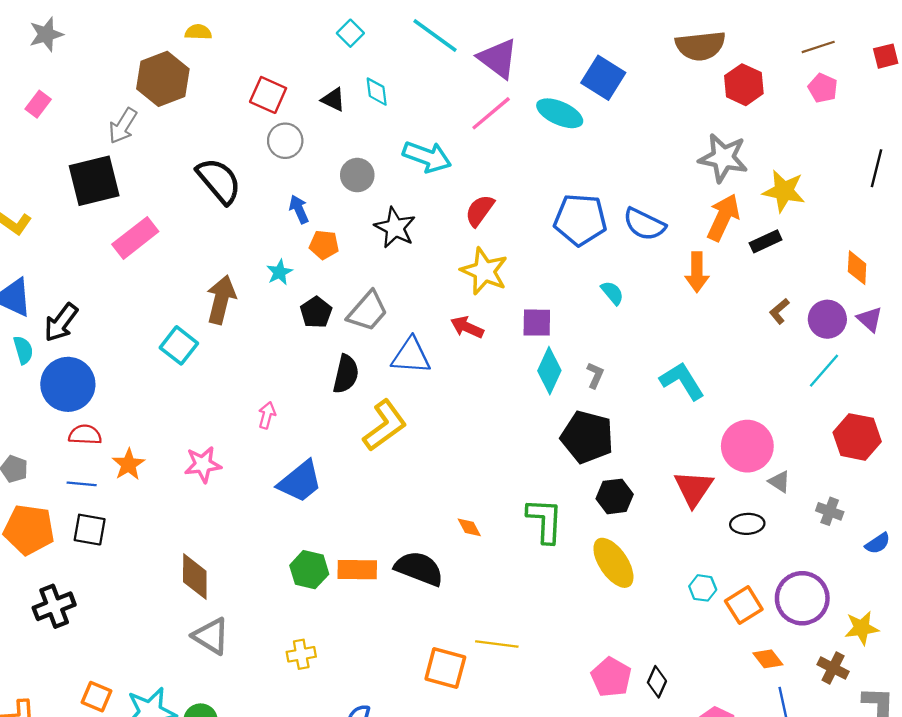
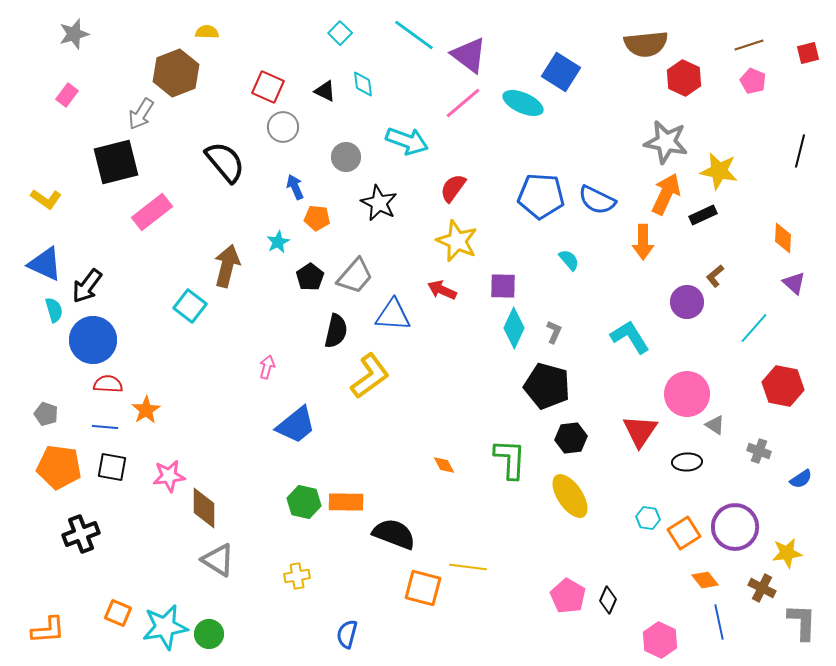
purple circle: (827, 319) -> (687, 302), moved
pink star: (203, 464) -> (169, 476), moved
black semicircle: (419, 569) -> (394, 534), moved

